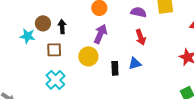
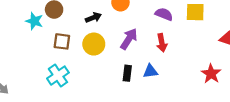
black arrow: (62, 27) -> (93, 18), moved, turned 64
purple arrow: (100, 34) -> (129, 39), moved
yellow circle: (88, 56) -> (94, 44), moved

